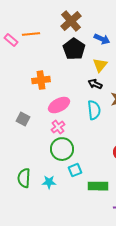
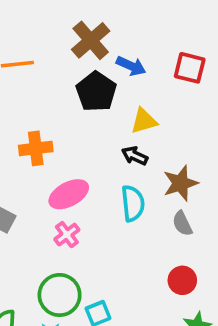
blue arrow: (102, 39) -> (131, 66), moved
yellow triangle: (100, 65) -> (144, 121), turned 35
green circle: (62, 149) -> (60, 295), moved

